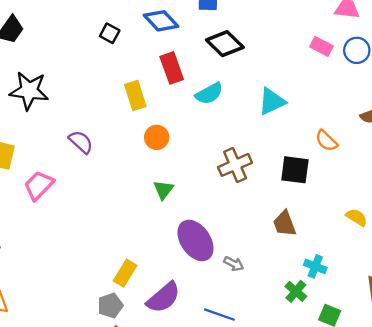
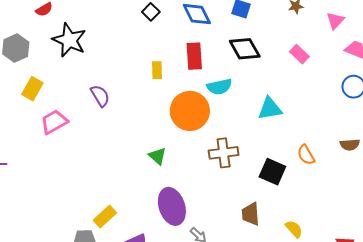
pink rectangle: (321, 46) -> (299, 54), moved
yellow rectangle: (135, 95) -> (157, 70), size x0.7
orange circle: (157, 137) -> (190, 111), moved, size x1.8
green triangle: (163, 190) -> (158, 156), turned -42
yellow semicircle: (357, 217) -> (294, 229), moved

